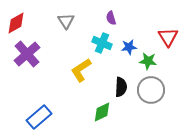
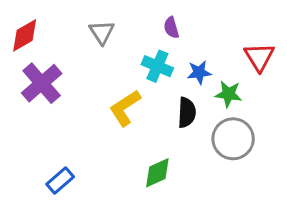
black semicircle: (121, 87) -> (187, 113), moved
blue rectangle: (39, 117) -> (60, 180), size x0.7

